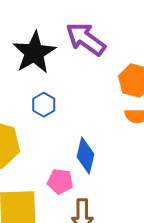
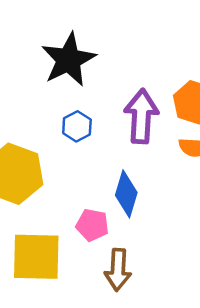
purple arrow: (86, 39) -> (141, 116), moved, turned 54

